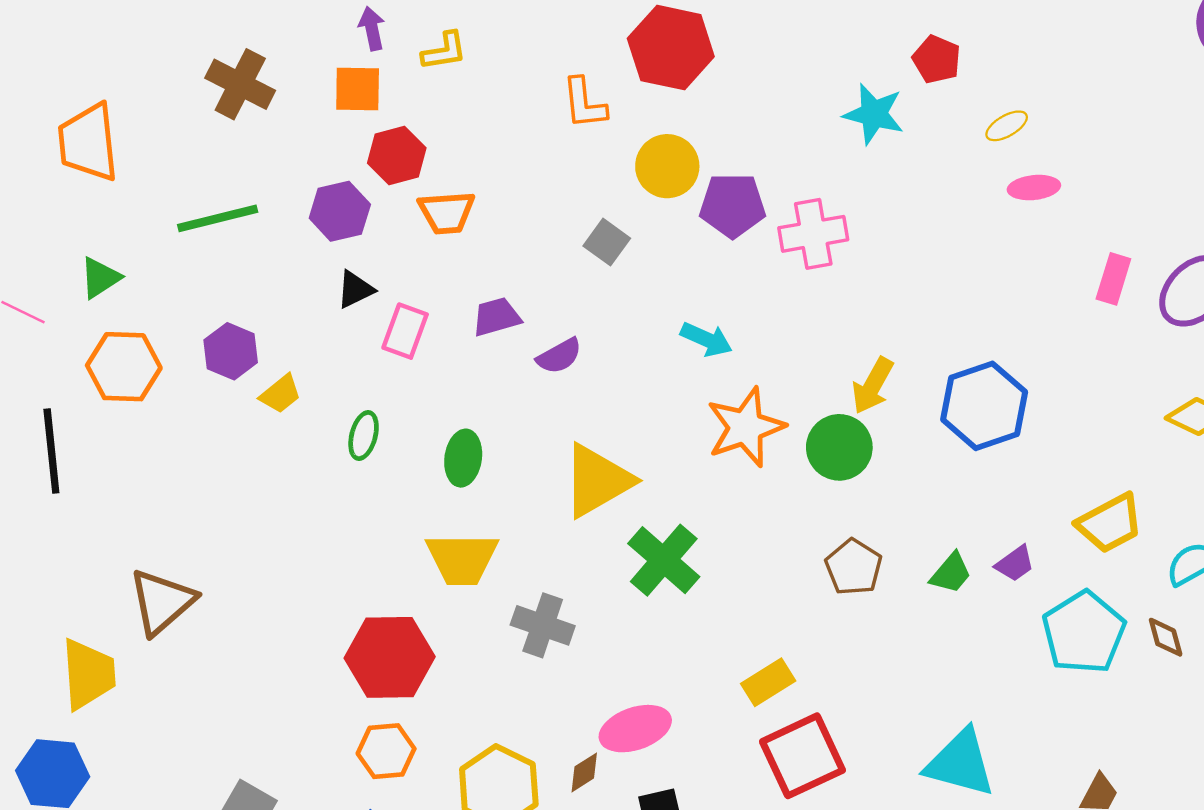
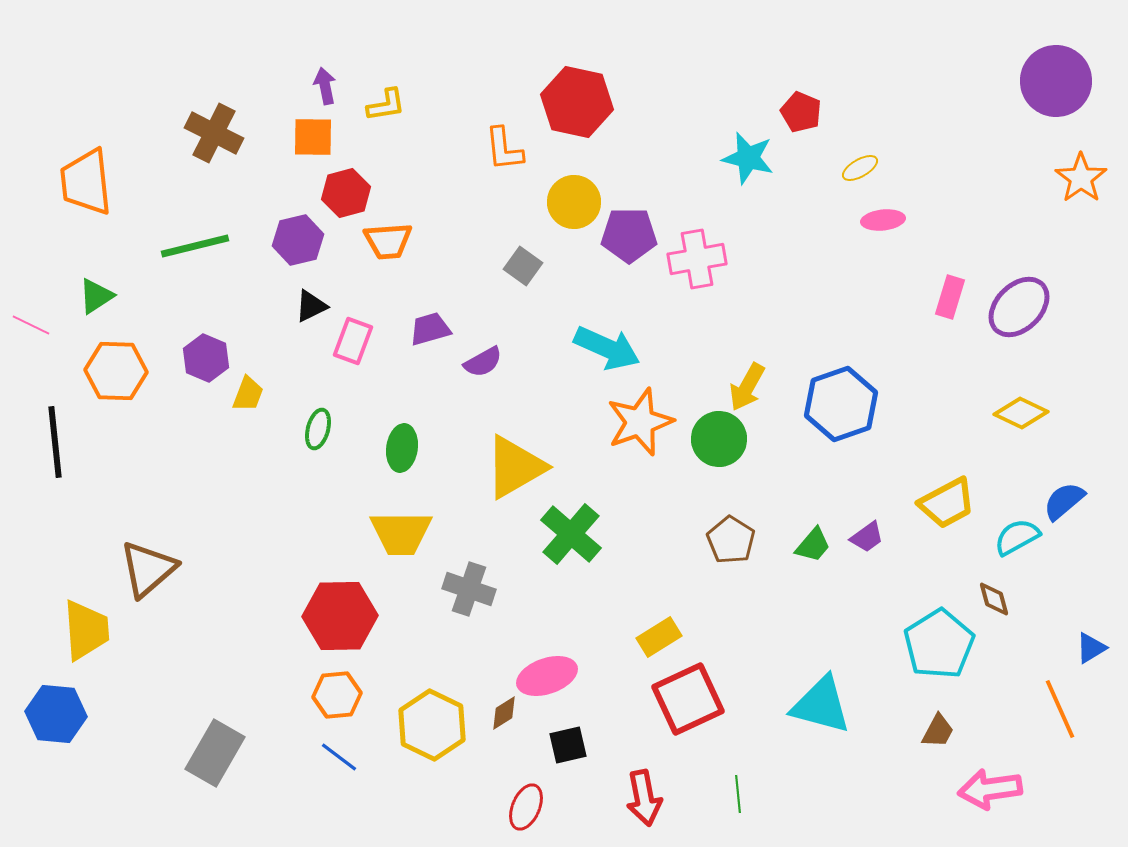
cyan arrow: (706, 339) -> (607, 348), size x1.5
yellow trapezoid: (280, 394) -> (248, 394), turned -30
cyan pentagon: (1084, 632) -> (939, 644), moved

